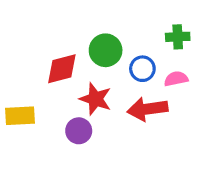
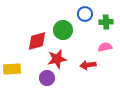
blue circle: (142, 69) -> (85, 14), moved
red star: (95, 99) -> (57, 59), turned -30
red arrow: (147, 109) -> (88, 65), size x0.7

